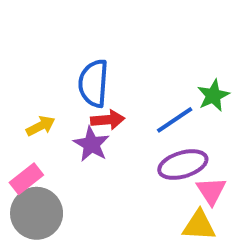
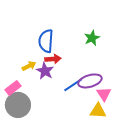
green star: (213, 95) -> (92, 38), moved
blue line: (175, 120) -> (73, 85), moved
yellow arrow: (41, 126) -> (29, 66), moved

